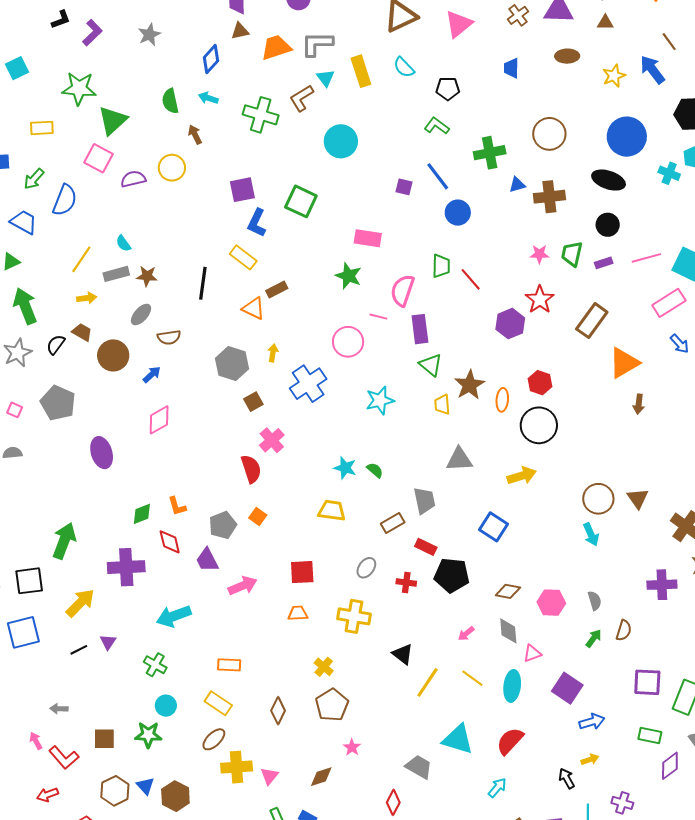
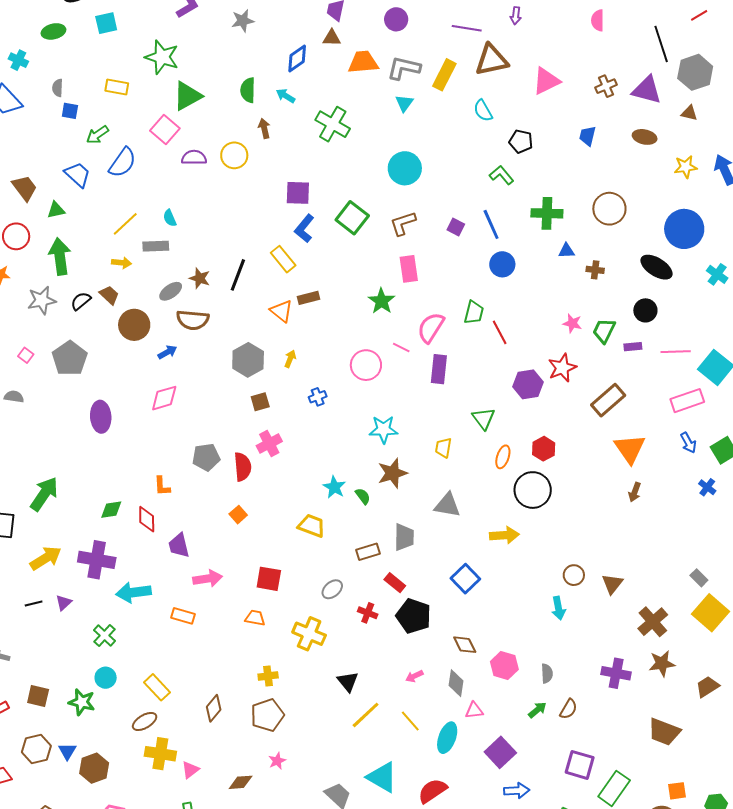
yellow rectangle: (361, 71) -> (444, 75), moved, turned 32
brown L-shape: (301, 98) -> (403, 223), moved
brown cross: (549, 197) -> (595, 270), size x0.6
pink rectangle: (368, 238) -> (409, 269), turned 60
brown star: (147, 276) -> (200, 278), moved
brown semicircle: (169, 337) -> (193, 320), size x1.4
orange triangle: (624, 363) -> (630, 449), turned -48
green triangle: (431, 365) -> (484, 418), moved
blue cross: (308, 384) -> (318, 397), size x0.5
brown star: (469, 385) -> (392, 473), moved
brown circle: (598, 499) -> (574, 575), size x0.7
green diamond: (142, 514) -> (111, 510), moved
gray pentagon: (223, 525) -> (206, 457), moved
purple cross: (126, 567) -> (97, 560), moved
brown diamond: (508, 591) -> (465, 645), turned 40
orange rectangle: (229, 665) -> (183, 616), moved
yellow cross: (324, 667) -> (268, 676), turned 30

